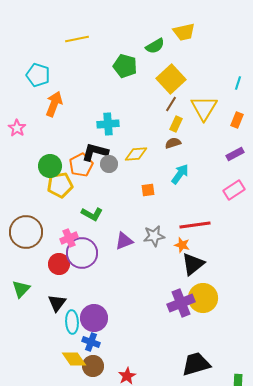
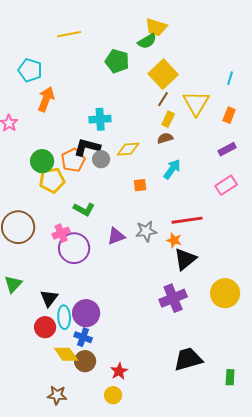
yellow trapezoid: (184, 32) -> (156, 27), moved, turned 30
red circle: (59, 264) -> (45, 327), moved
yellow circle: (203, 298) -> (225, 293), moved

